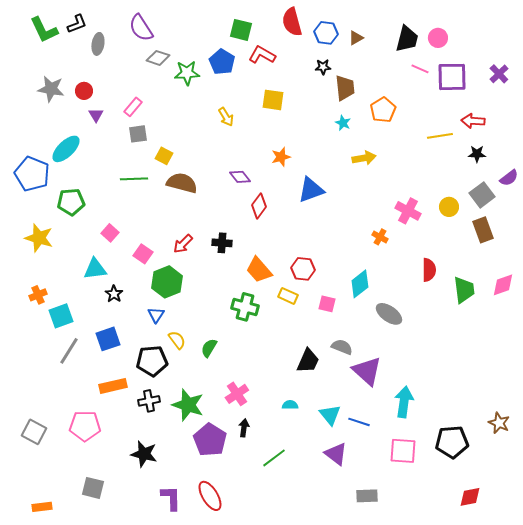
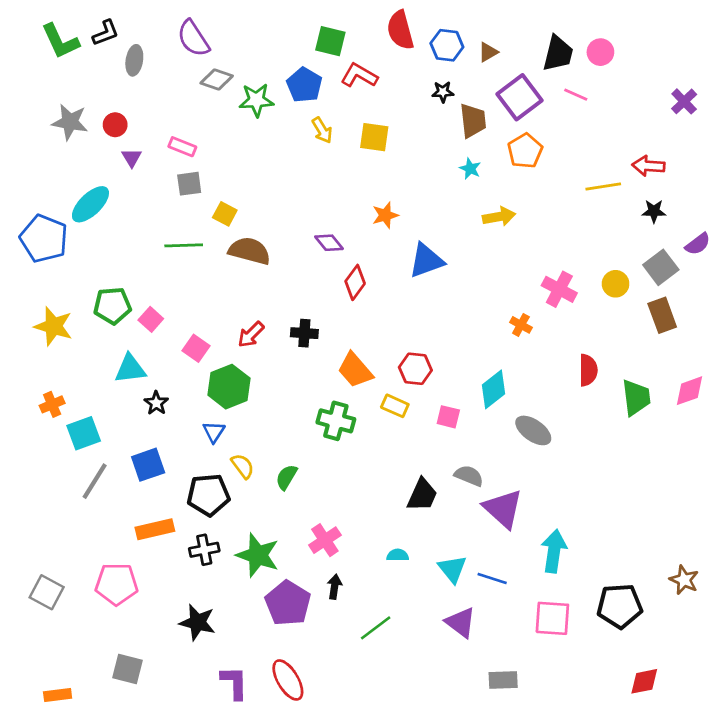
purple square: (452, 77) -> (520, 97), moved, turned -36
pink rectangle: (133, 107) -> (182, 147), turned 72
yellow arrow: (226, 117) -> (322, 130), moved
green pentagon: (71, 202) -> (112, 306), moved

